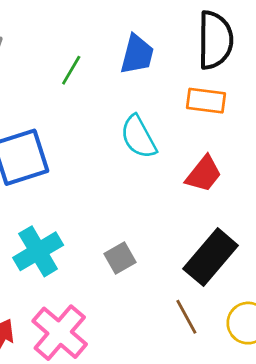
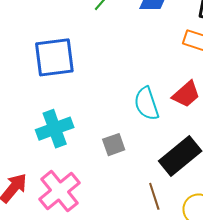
cyan semicircle: (138, 137) -> (146, 104), moved

